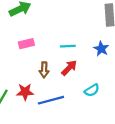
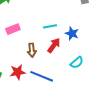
blue star: (101, 49) -> (72, 33), moved
blue line: (51, 100) -> (42, 76), turned 45

